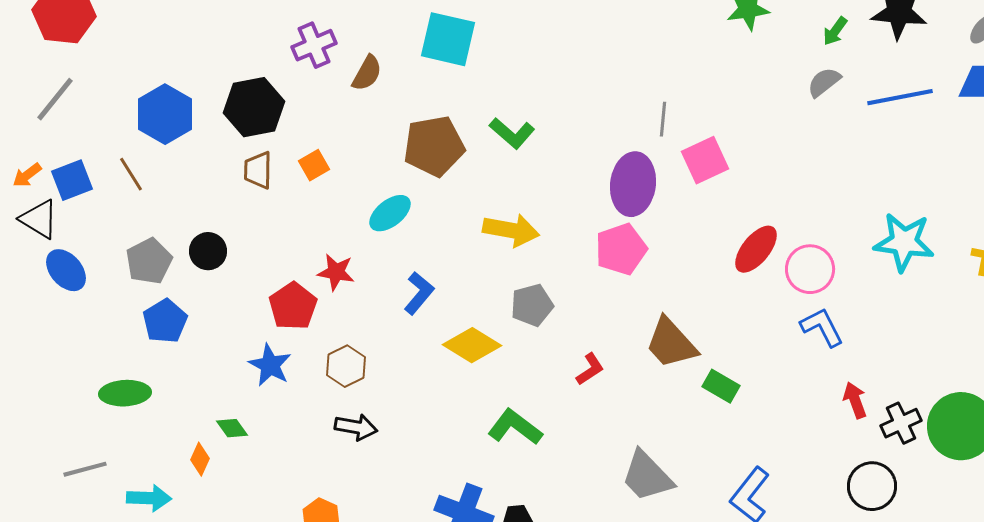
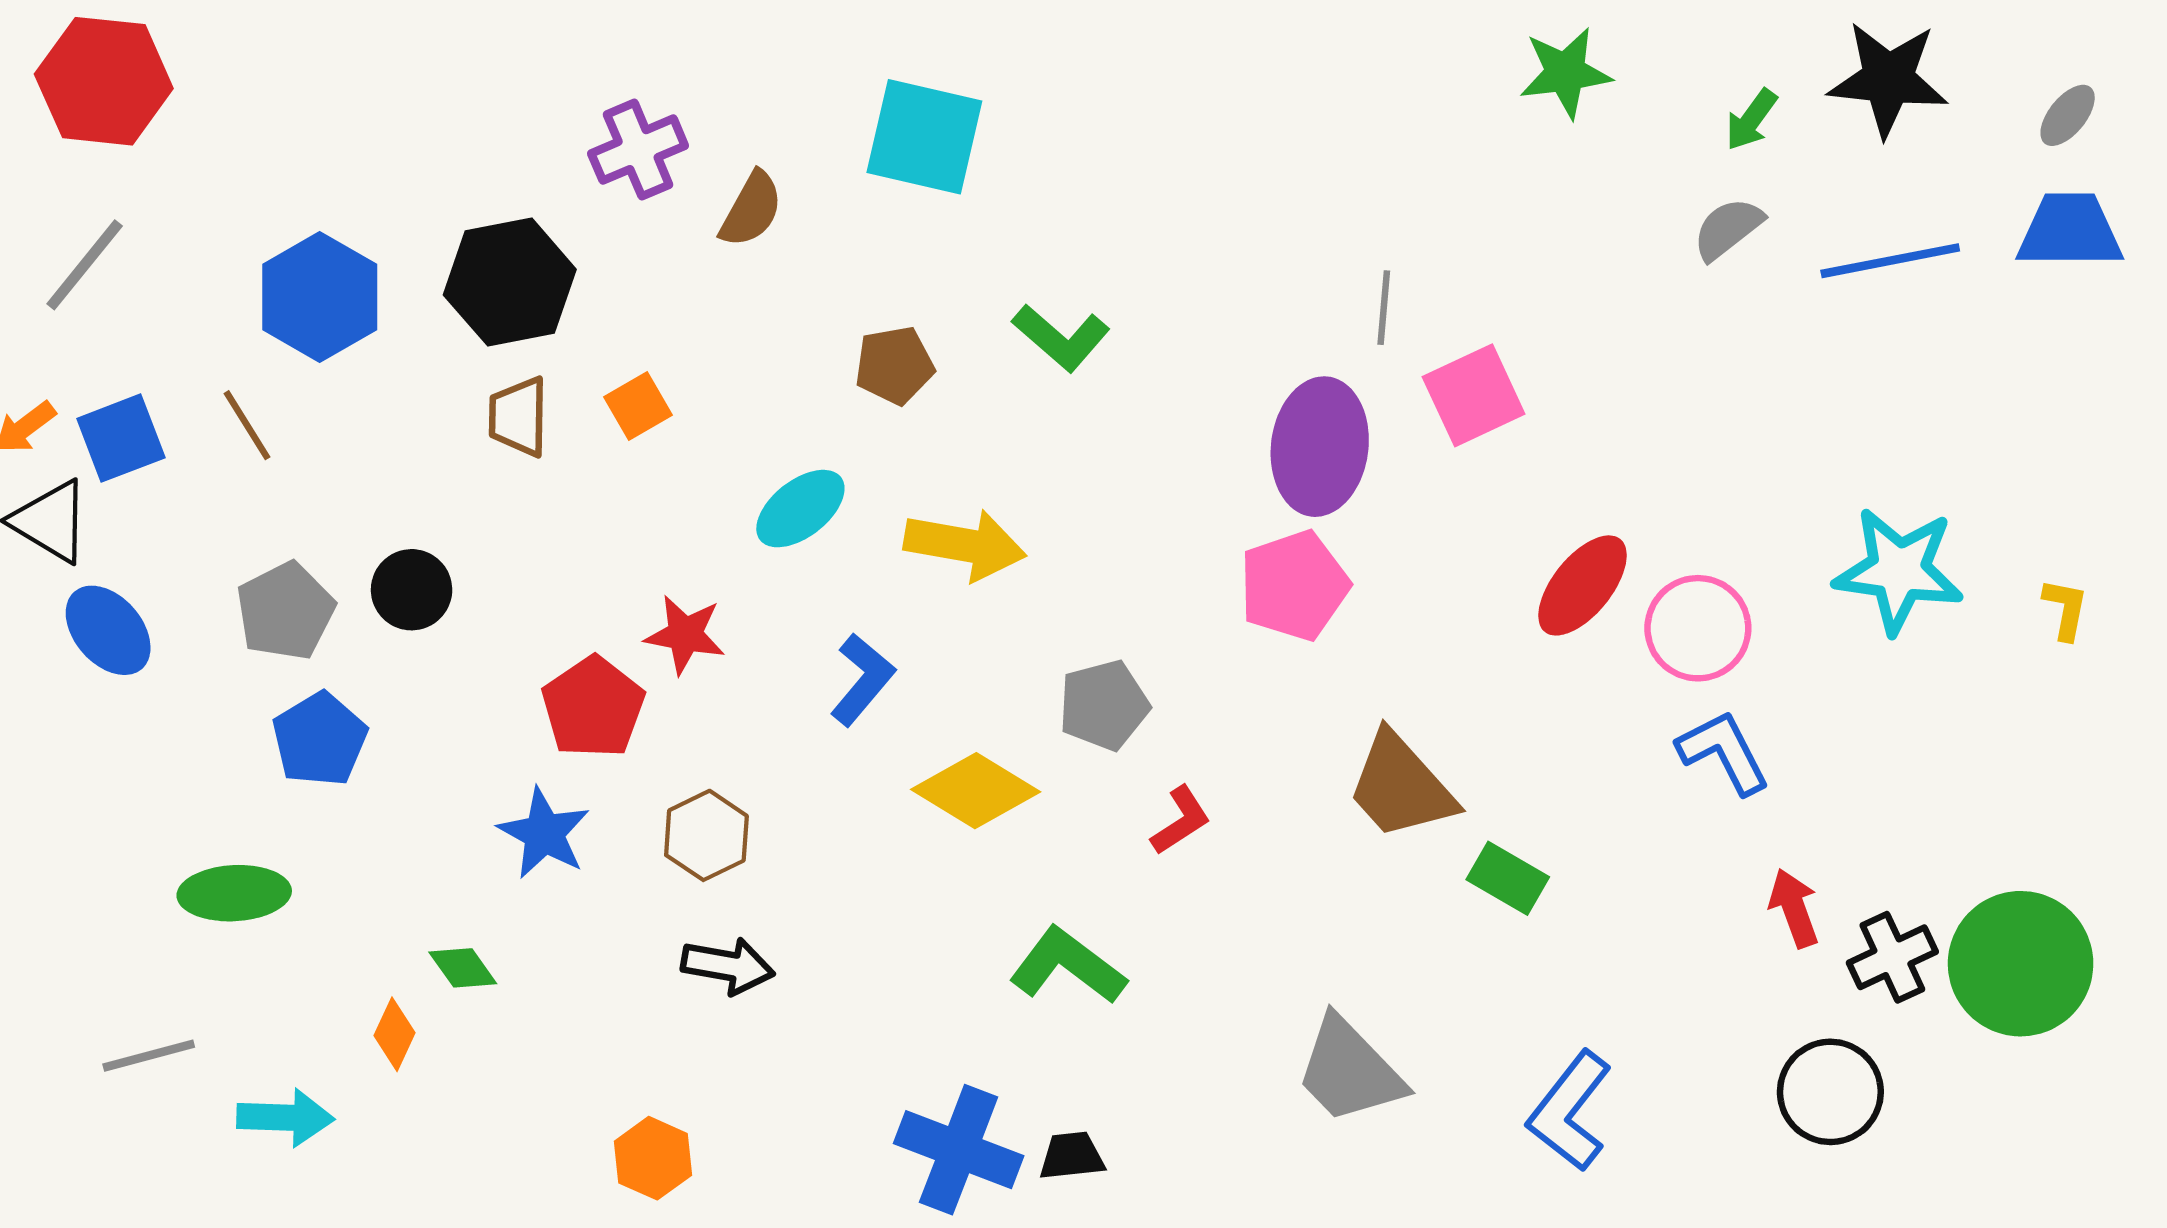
brown pentagon: (434, 146) -> (894, 365), size x0.6
yellow arrow: (511, 230) -> (965, 545), moved
red L-shape: (590, 369) -> (1181, 821), moved

